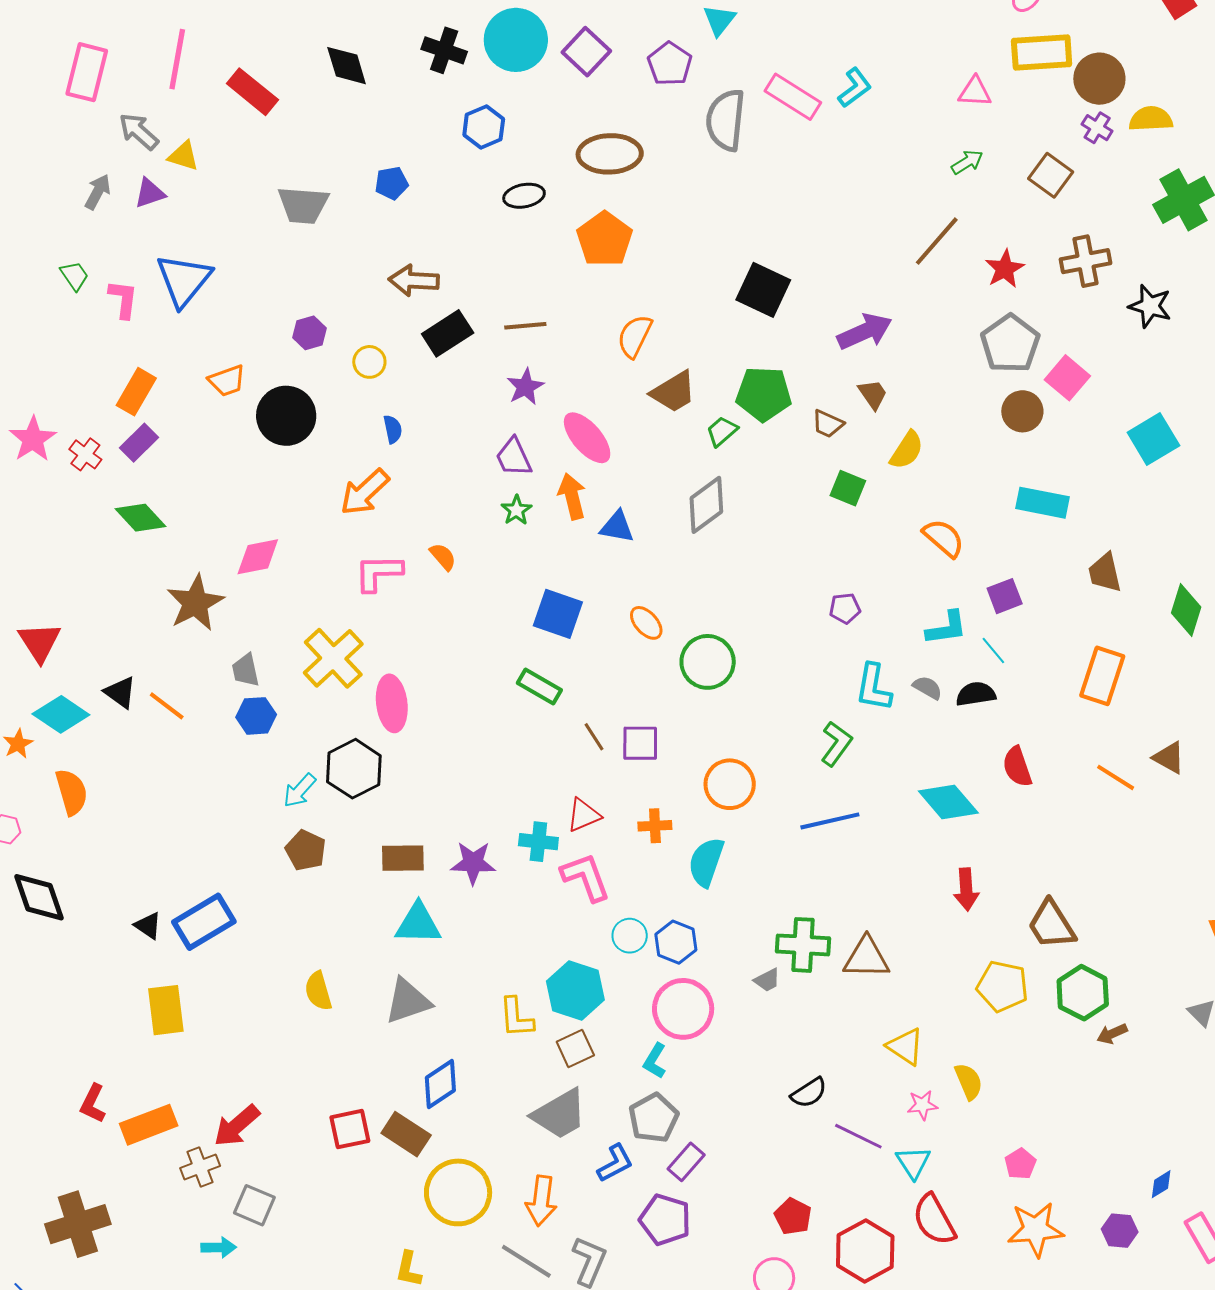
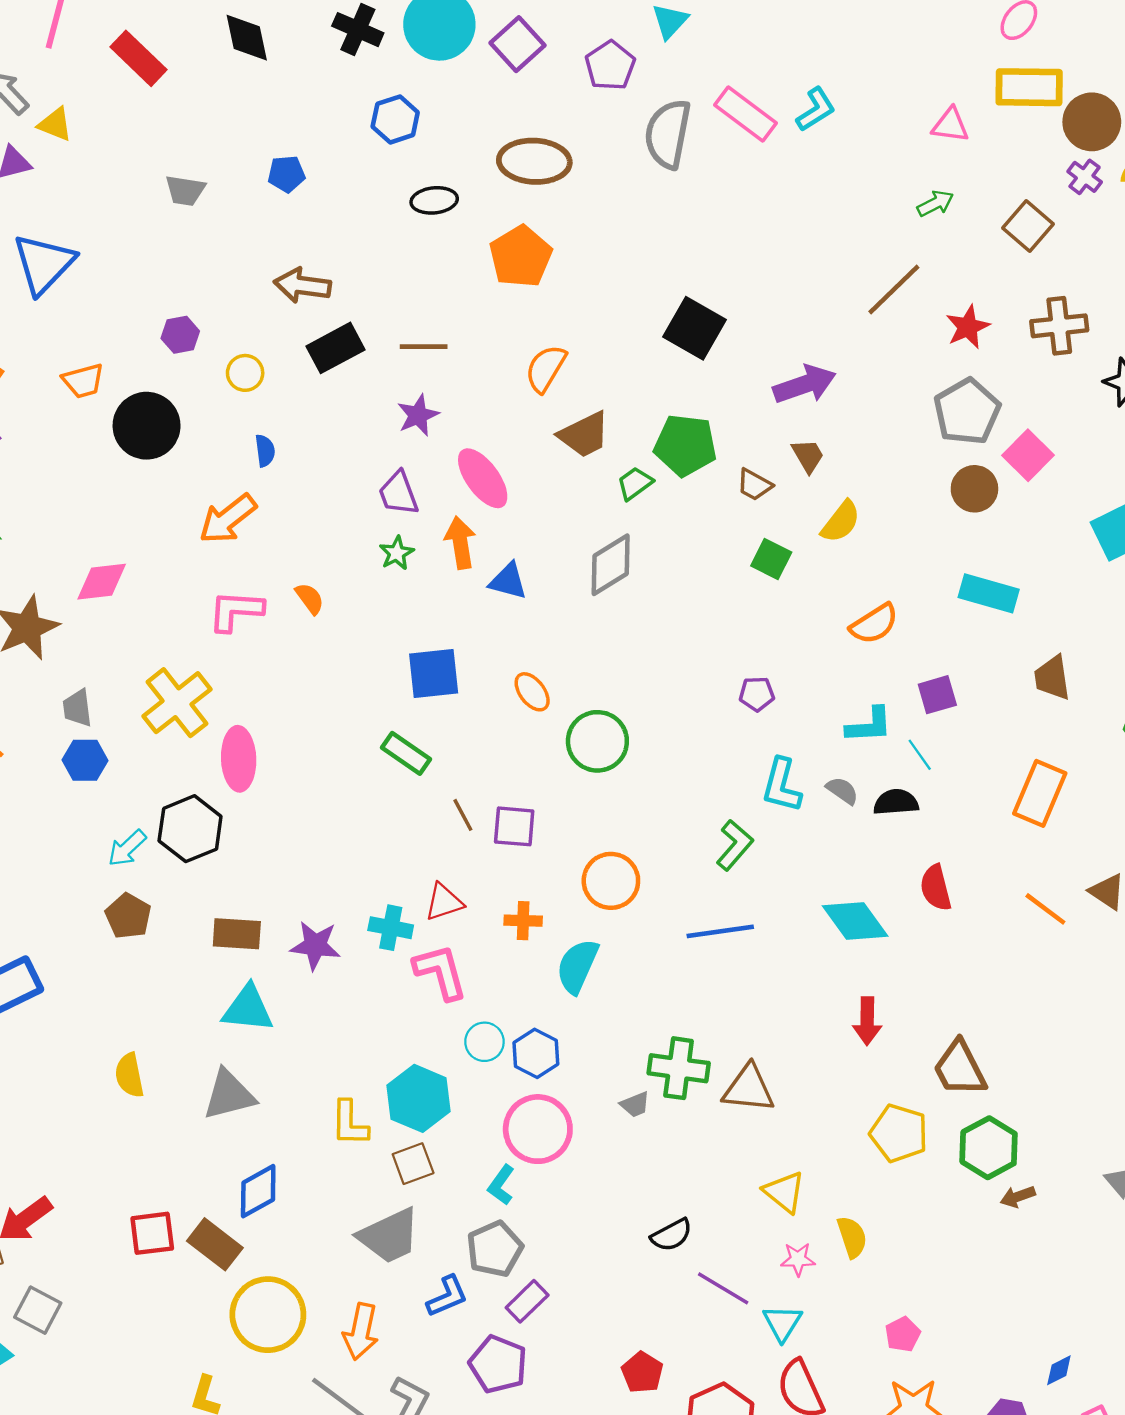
gray trapezoid: (303, 205) -> (185, 190), size x0.7
orange semicircle: (944, 538) -> (874, 624), turned 102
blue square: (558, 614) -> (434, 673), turned -30

